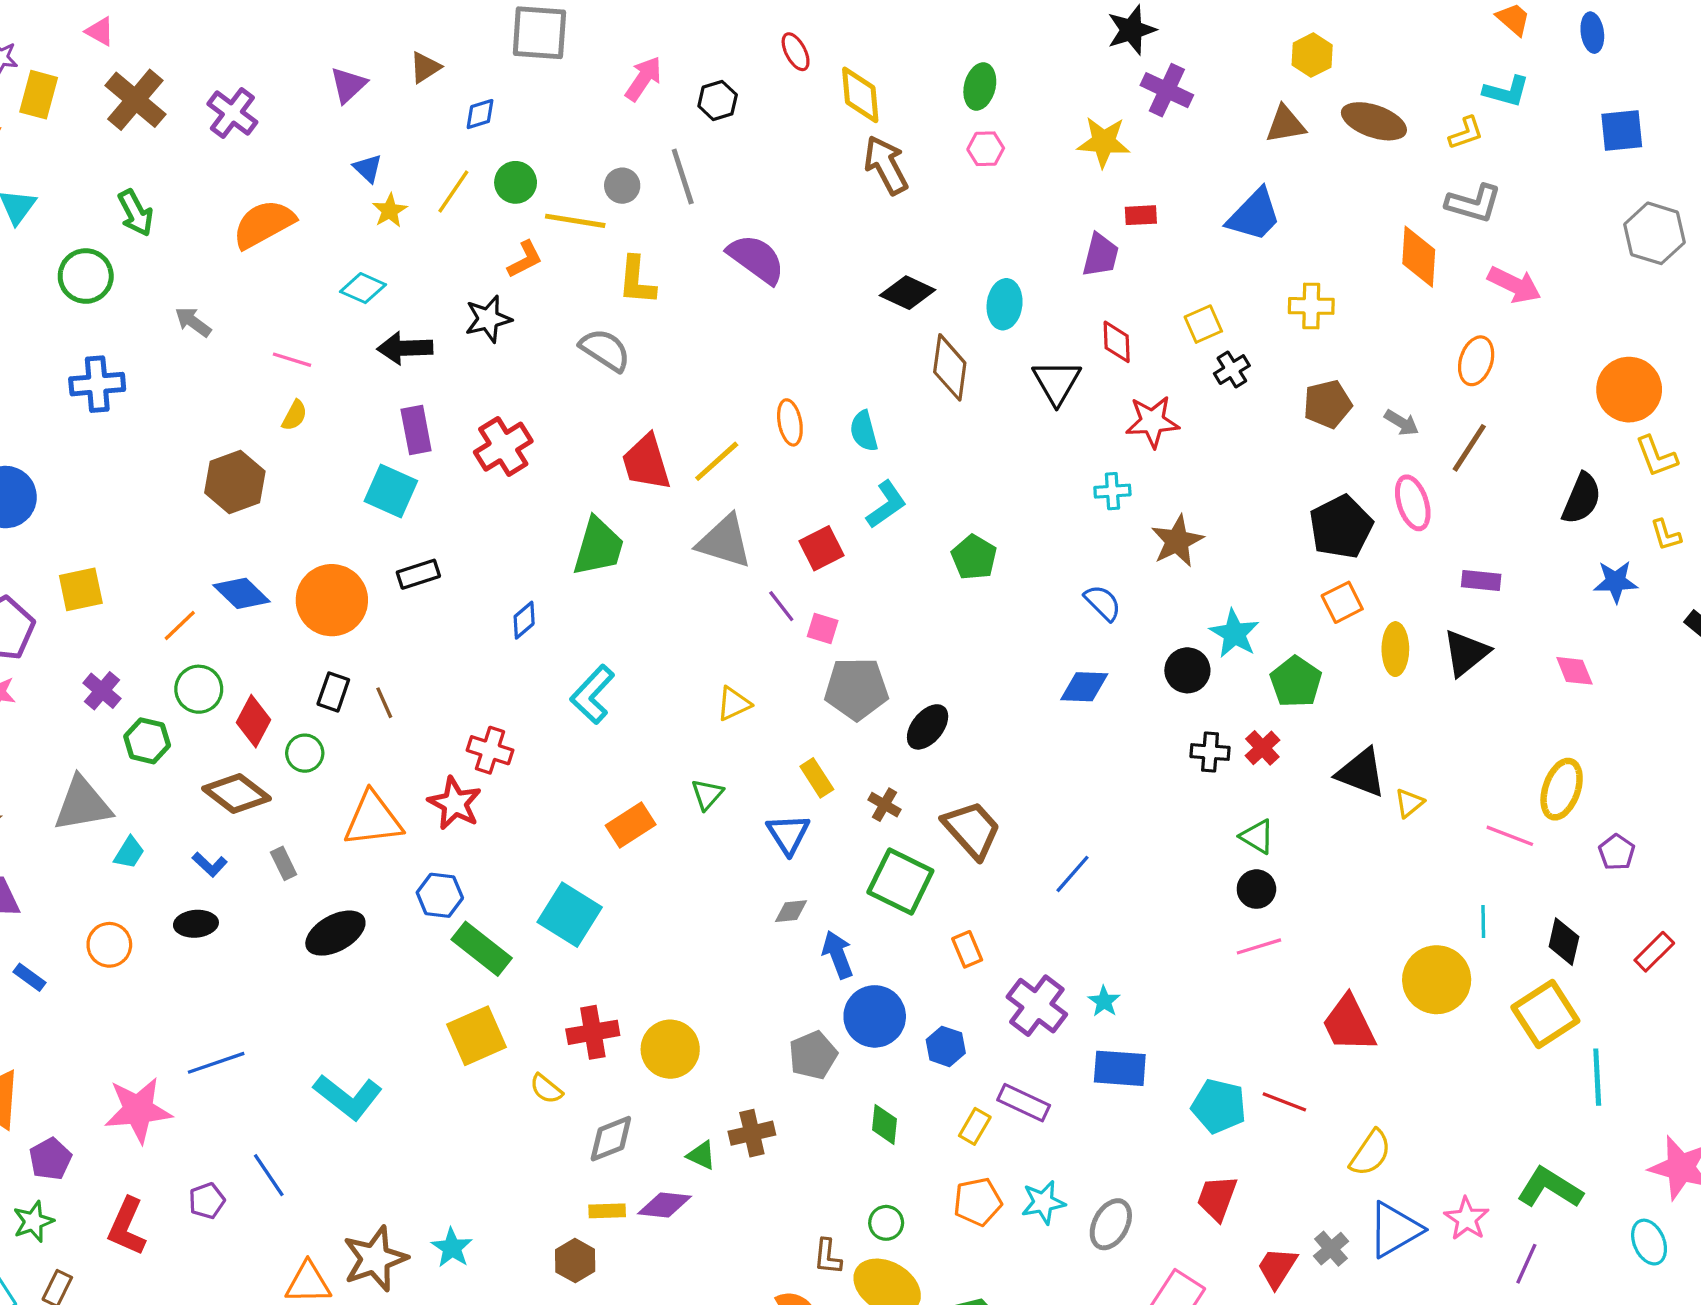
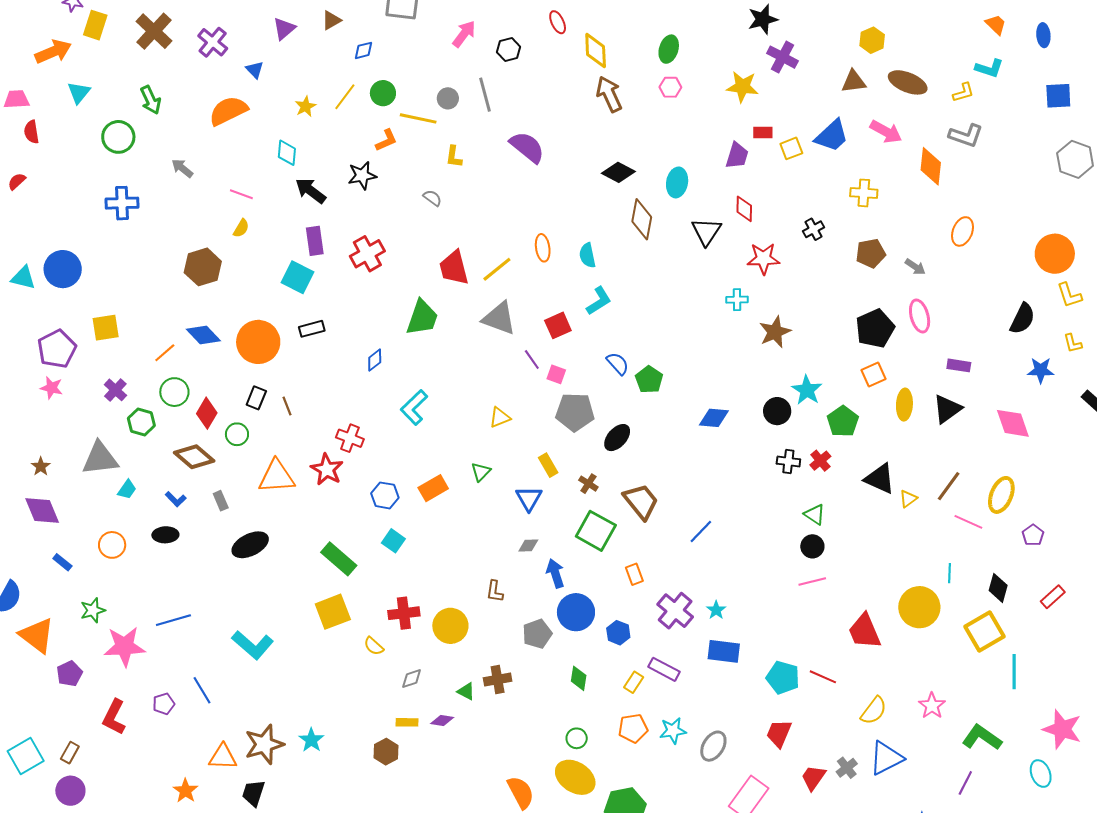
blue triangle: (368, 168) -> (255, 70), moved
yellow L-shape: (637, 280) -> (454, 157), size x0.7
pink arrow: (1514, 285) -> (886, 132), moved
cyan diamond: (363, 288) -> (287, 153), turned 68
yellow square: (1203, 324) -> (791, 148), moved
black arrow: (405, 348) -> (311, 191), turned 36
gray semicircle: (605, 350) -> (432, 198), size x0.6
brown line: (1469, 448) -> (949, 486), moved
green pentagon: (974, 557) -> (649, 380), moved
blue semicircle: (1103, 603) -> (618, 363), moved
pink diamond: (1574, 671) -> (1013, 423), size x1.5
blue hexagon: (440, 895) -> (385, 495), moved
cyan square: (570, 915) -> (393, 541), size x0.6
gray diamond: (611, 1139) -> (412, 678), size x0.7
purple diamond: (664, 1205) -> (442, 721), size x0.7
pink star: (1467, 1219) -> (932, 706), moved
green star: (33, 1221) -> (93, 610), moved
brown L-shape: (828, 1257) -> (495, 591), moved

